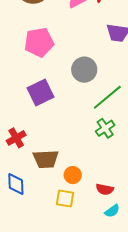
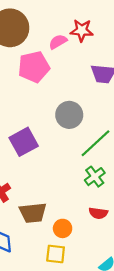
pink pentagon: (39, 42) -> (34, 67), moved
red semicircle: (105, 189) -> (98, 213), moved

